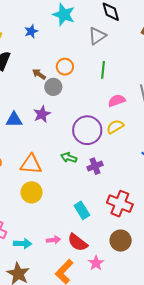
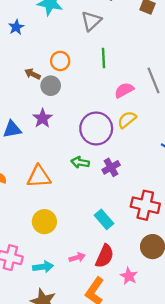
yellow circle: (32, 192) -> (44, 222), moved
red semicircle: (78, 242) -> (105, 256), turned -95

